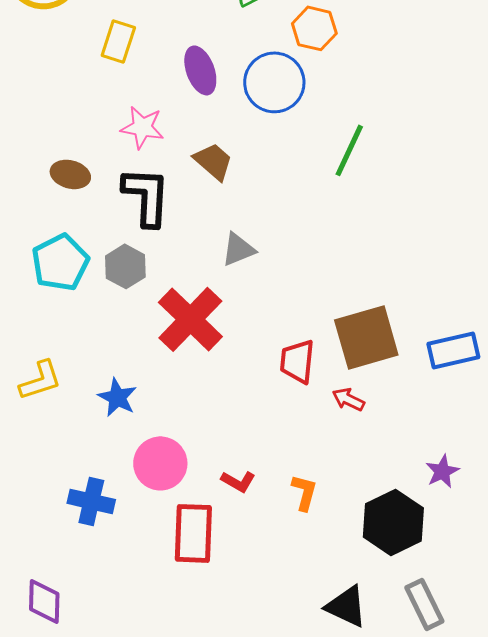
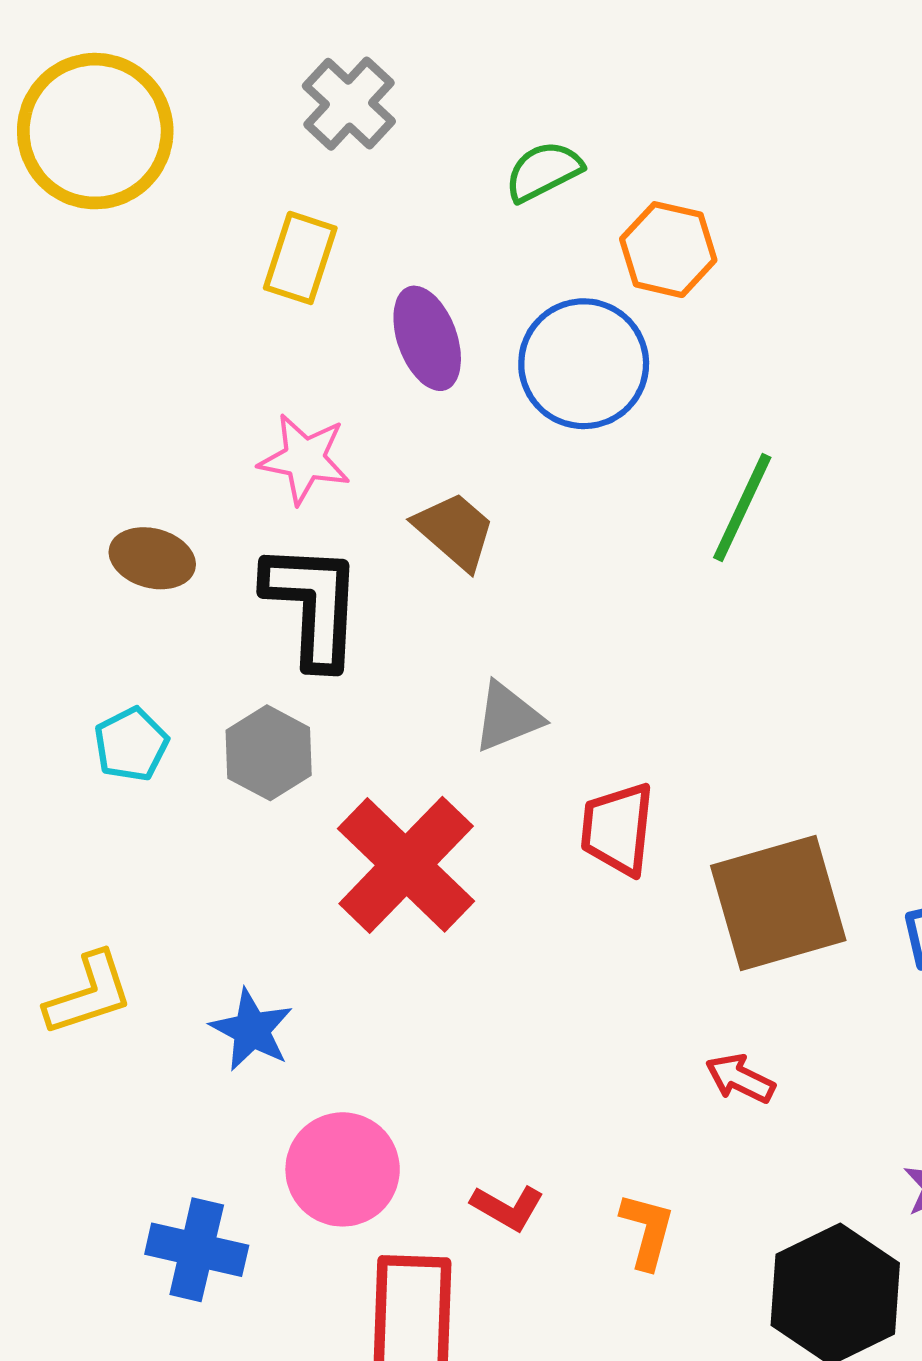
yellow rectangle: (118, 41) -> (300, 258), moved
cyan pentagon: (60, 262) -> (131, 744), size x0.6
red trapezoid: (297, 361) -> (617, 829), moved
red arrow: (348, 399) -> (740, 1078), moved

